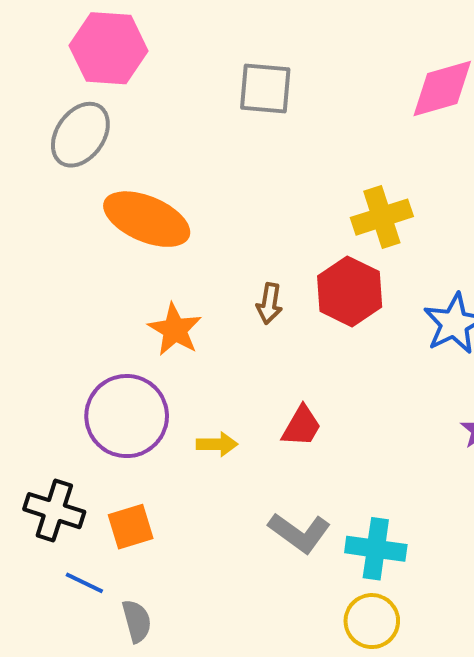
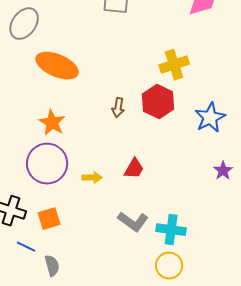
orange star: (175, 330) -> (52, 123), moved

